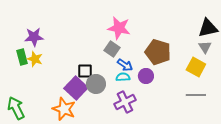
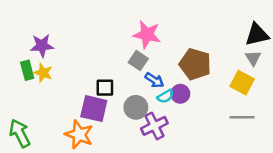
cyan semicircle: (123, 77) -> (165, 96), moved, turned 152
gray circle: (96, 84) -> (136, 107), moved
purple square: (76, 88) -> (94, 109), turned -30

